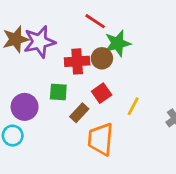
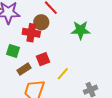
green star: (118, 43) -> (81, 30), moved
brown circle: (102, 58) -> (41, 22), moved

